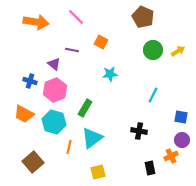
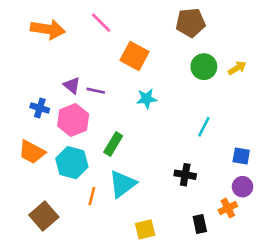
brown pentagon: (143, 17) -> (191, 23), turned -30
orange square: (101, 42) -> (135, 56), size x1.5
purple line: (72, 50) -> (96, 91), moved
yellow square: (98, 172) -> (145, 229), moved

